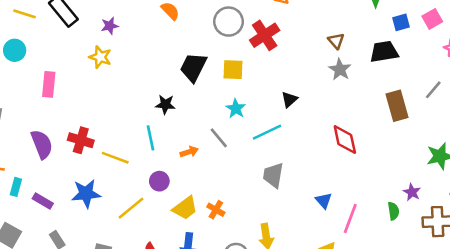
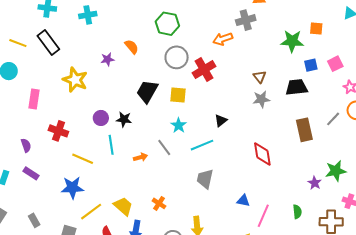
purple star: (110, 26) -> (107, 59), moved
yellow star: (100, 57) -> (75, 80), size x1.4
gray star: (340, 69) -> (261, 99), turned 30
red cross: (81, 140) -> (58, 131), moved
purple semicircle: (42, 144) -> (26, 145), size x0.6
purple circle: (159, 181) -> (101, 118), moved
purple star: (412, 192) -> (315, 183), moved
blue star: (86, 194) -> (72, 188), moved
purple rectangle: (43, 201) -> (31, 173), moved
blue triangle: (324, 201) -> (243, 201), turned -40
yellow line: (131, 208) -> (91, 212), moved
yellow trapezoid: (185, 208) -> (123, 206), moved, turned -105

